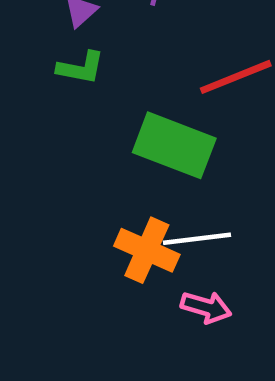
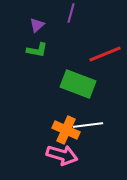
pink arrow: (206, 307) -> (62, 155), moved, size x1.4

